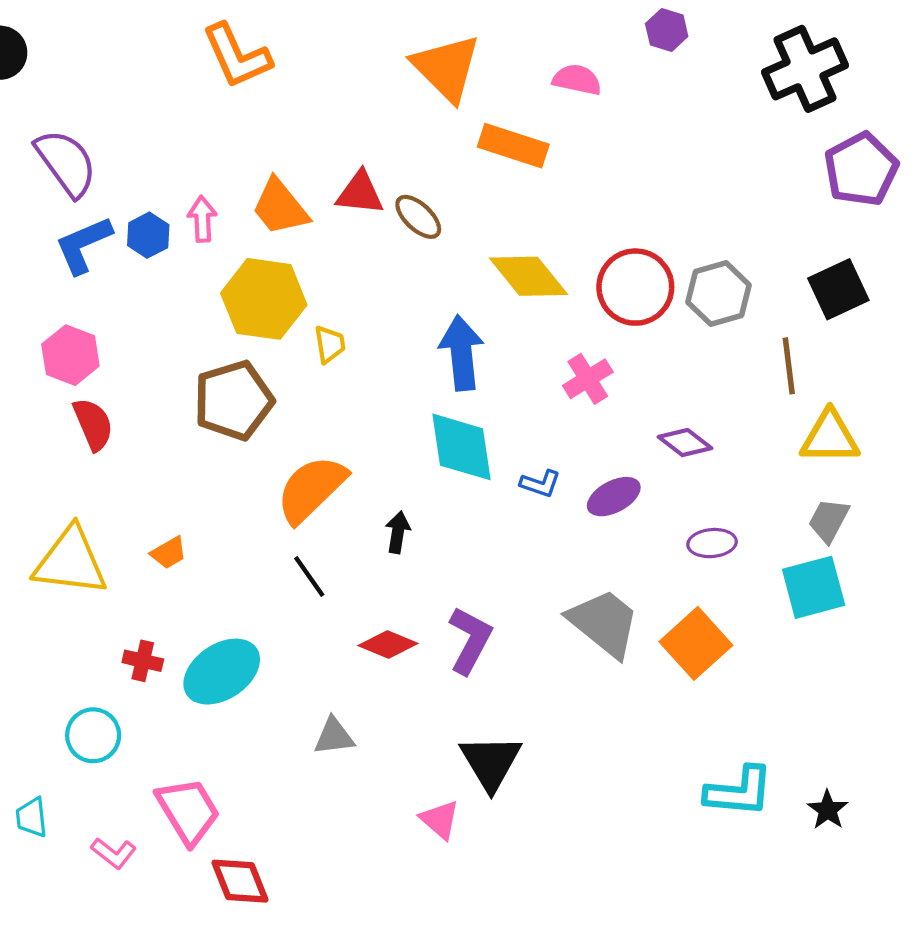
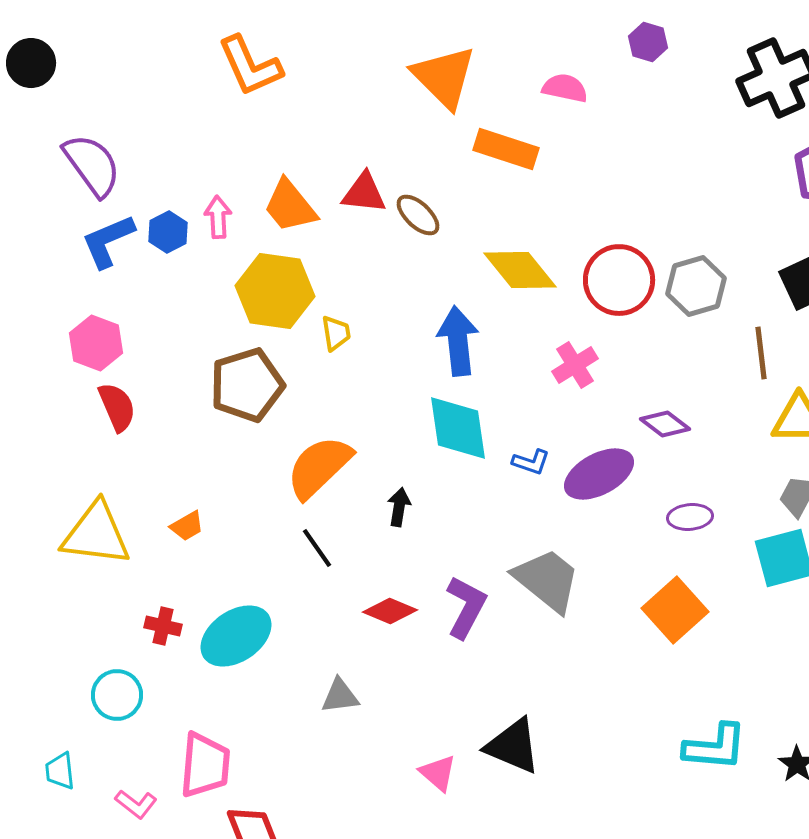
purple ellipse: (614, 497) -> (599, 474), size x1.4
gray trapezoid: (604, 623) -> (547, 580), moved
black triangle: (491, 762) -> (513, 746), moved, turned -36
pink trapezoid: (188, 811) -> (205, 765), turned 36

